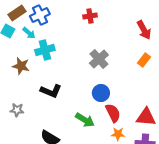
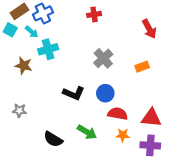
orange rectangle: (144, 60) -> (142, 67), moved, turned 32
black L-shape: (51, 91) -> (74, 93), moved
red semicircle: (113, 113) -> (118, 114), turned -54
green arrow: (85, 120) -> (87, 132), moved

